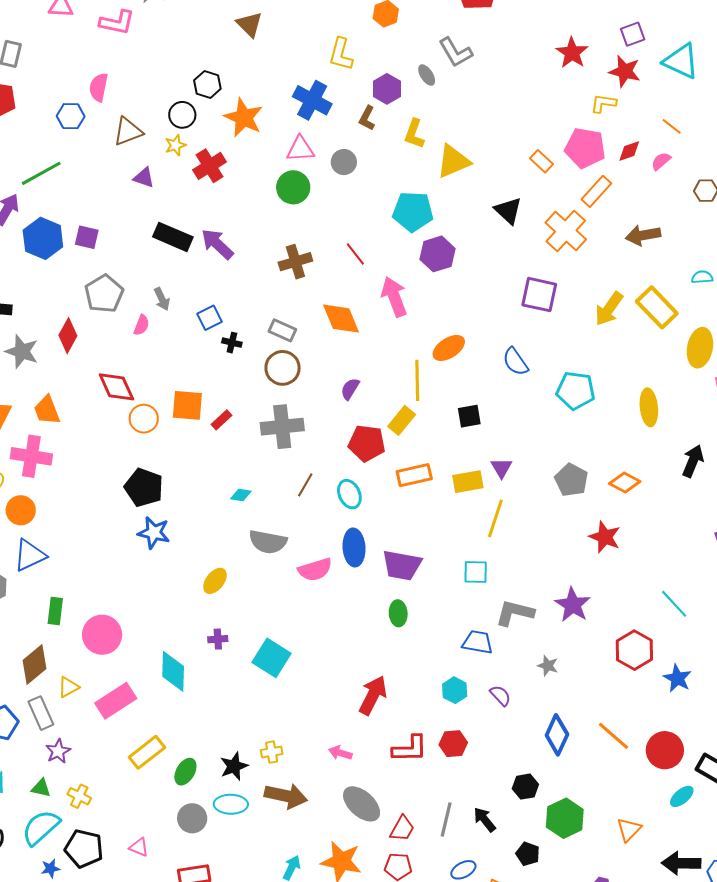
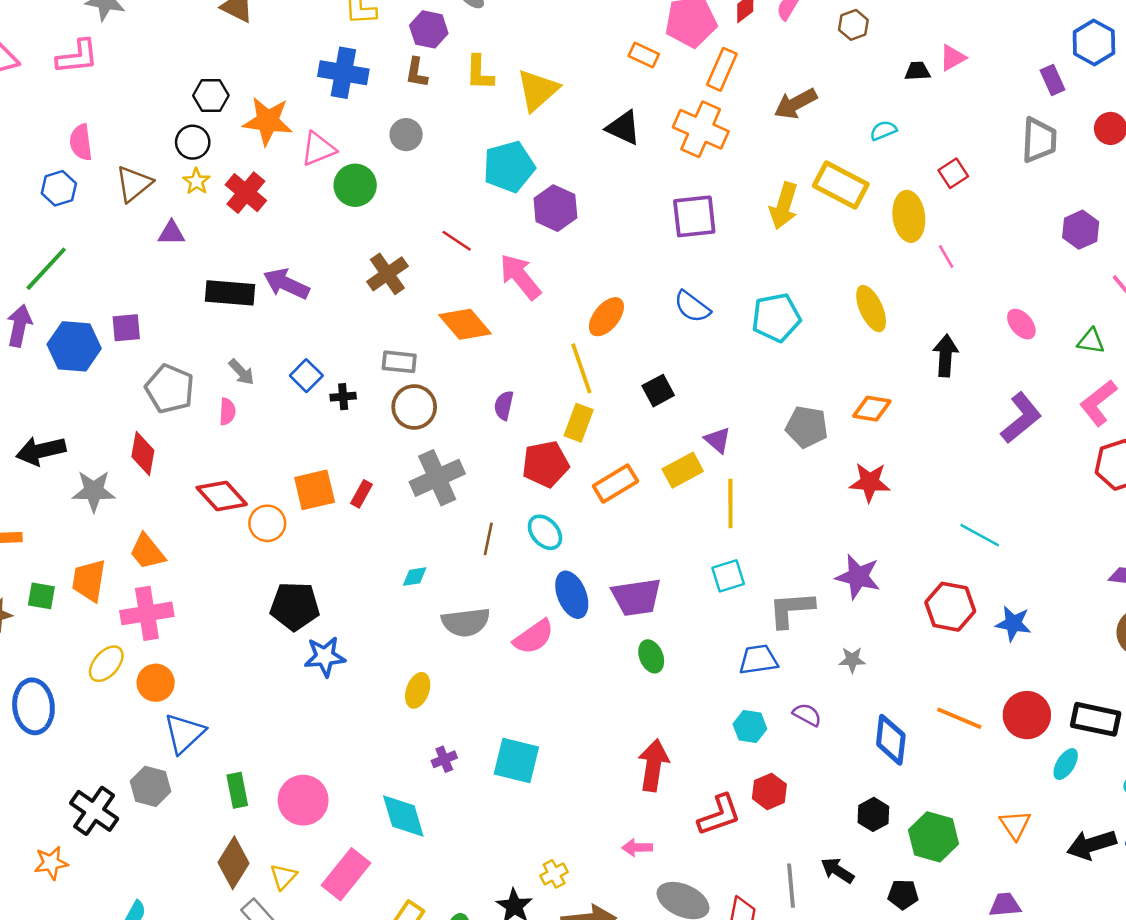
pink triangle: (300, 149) -> (318, 149), moved

